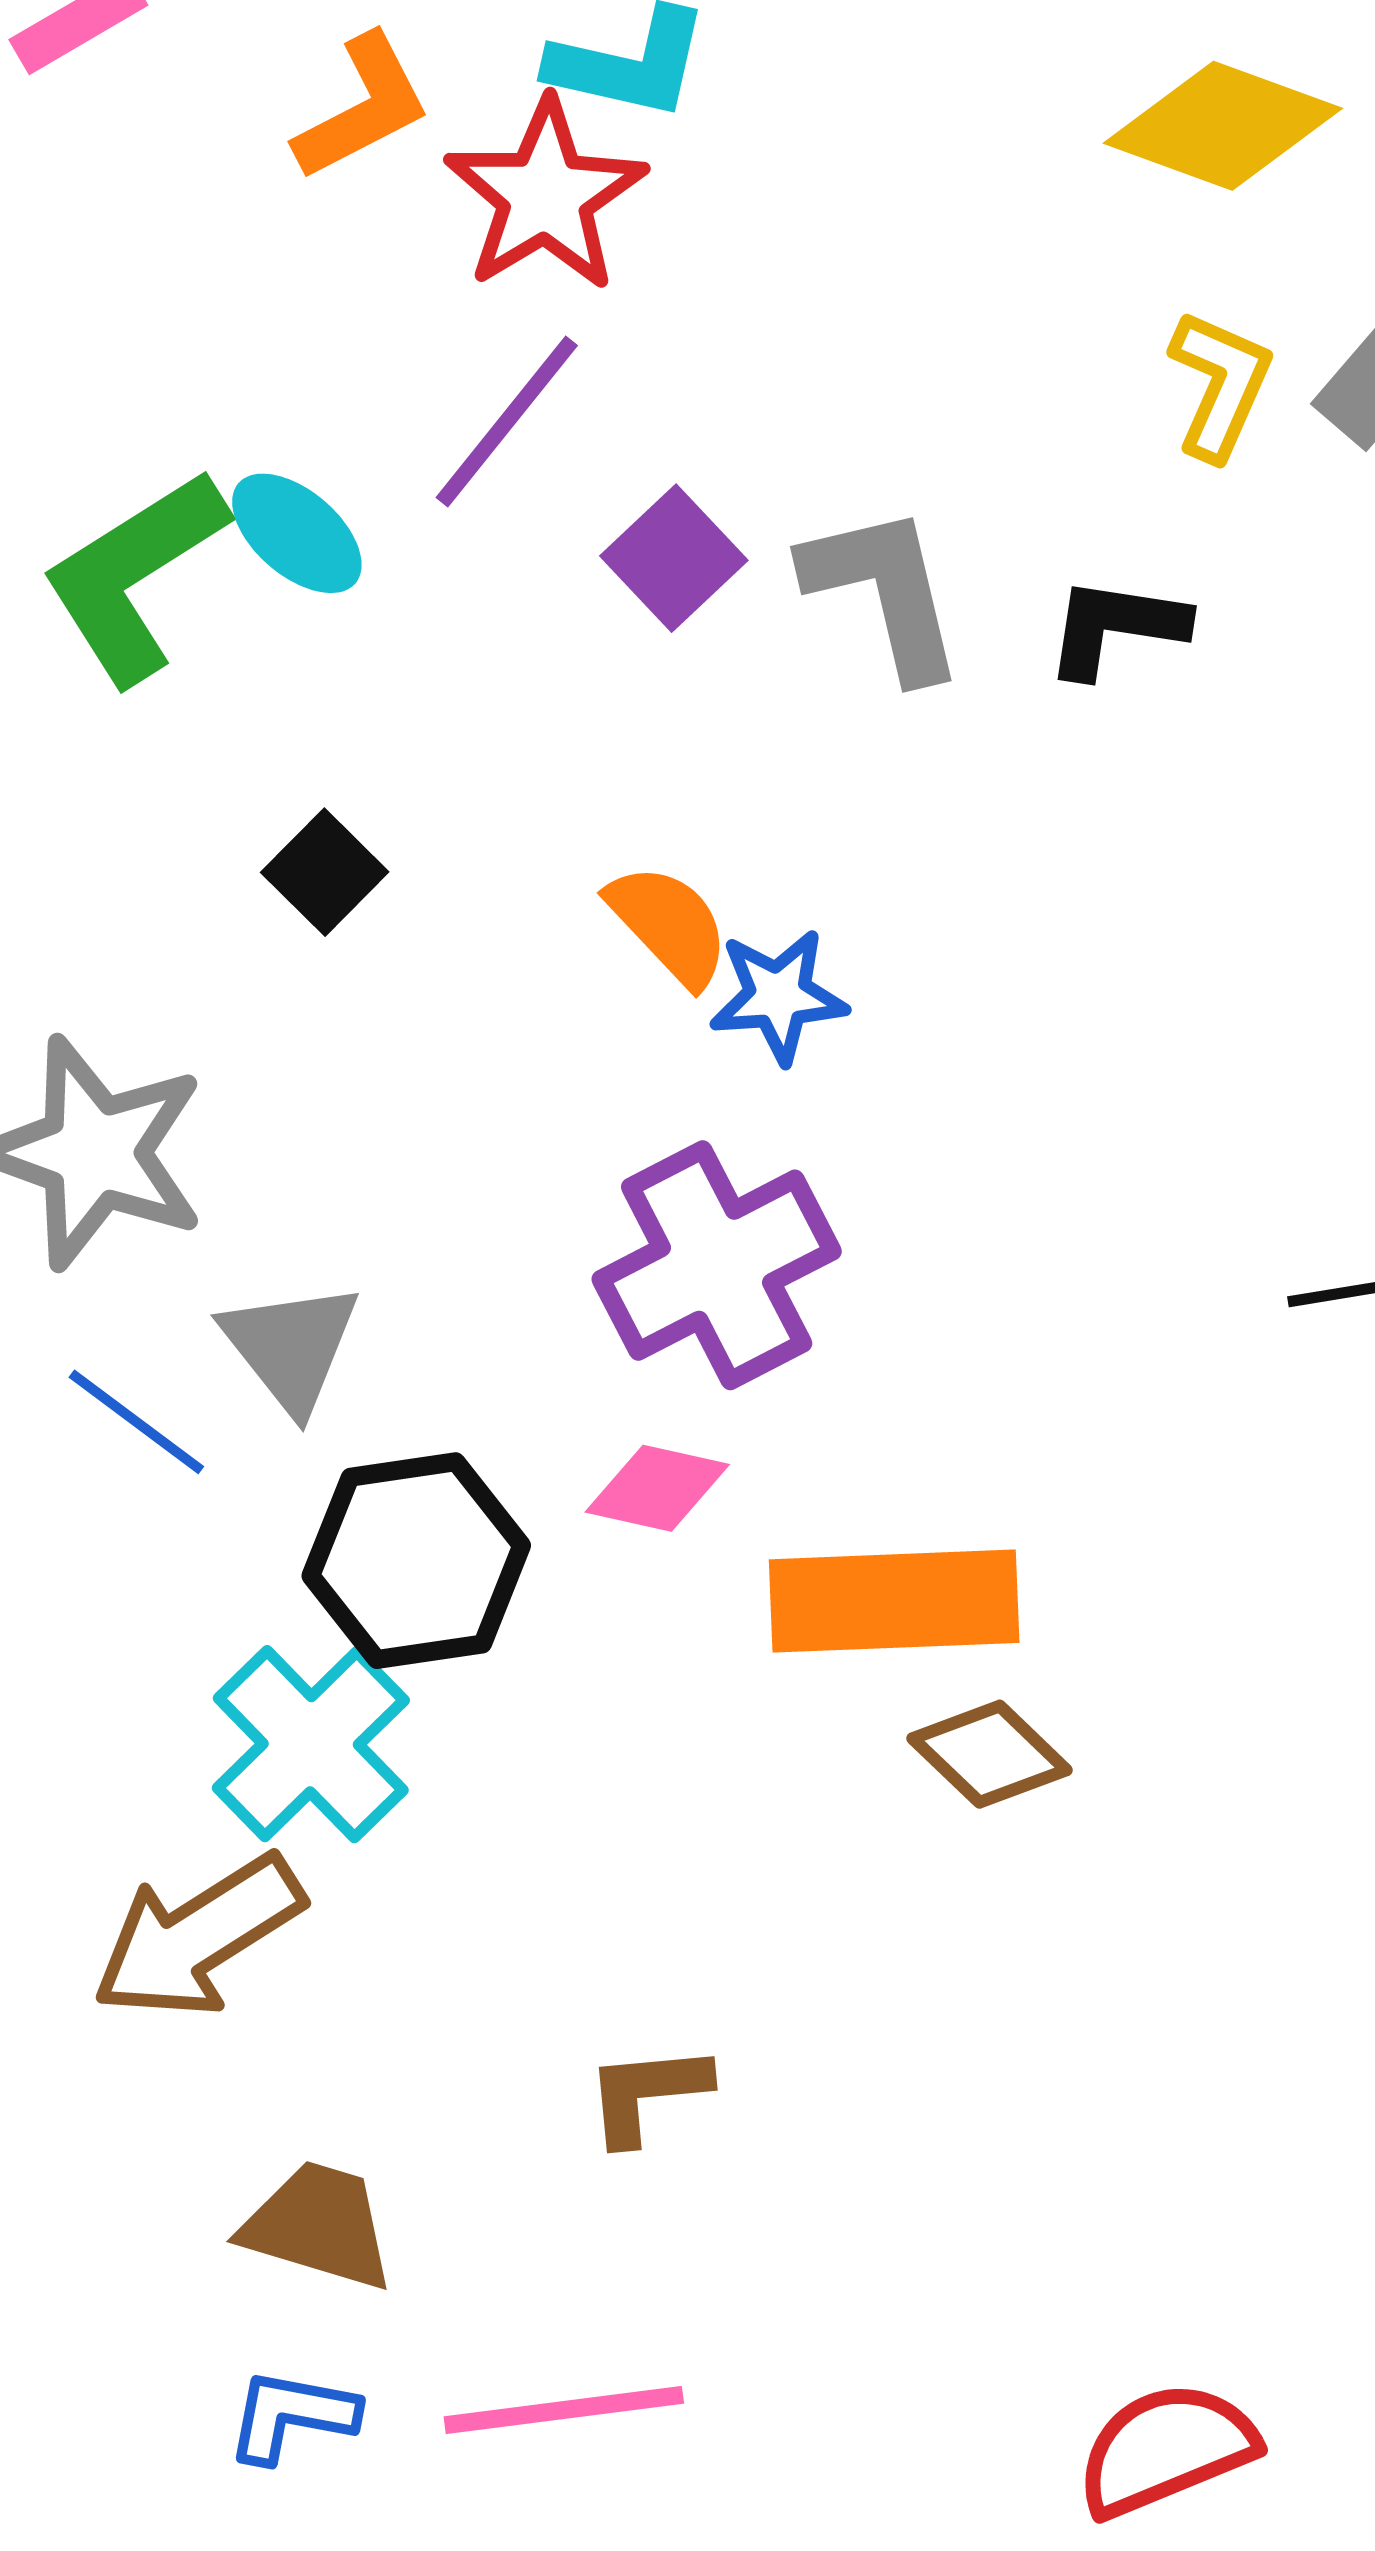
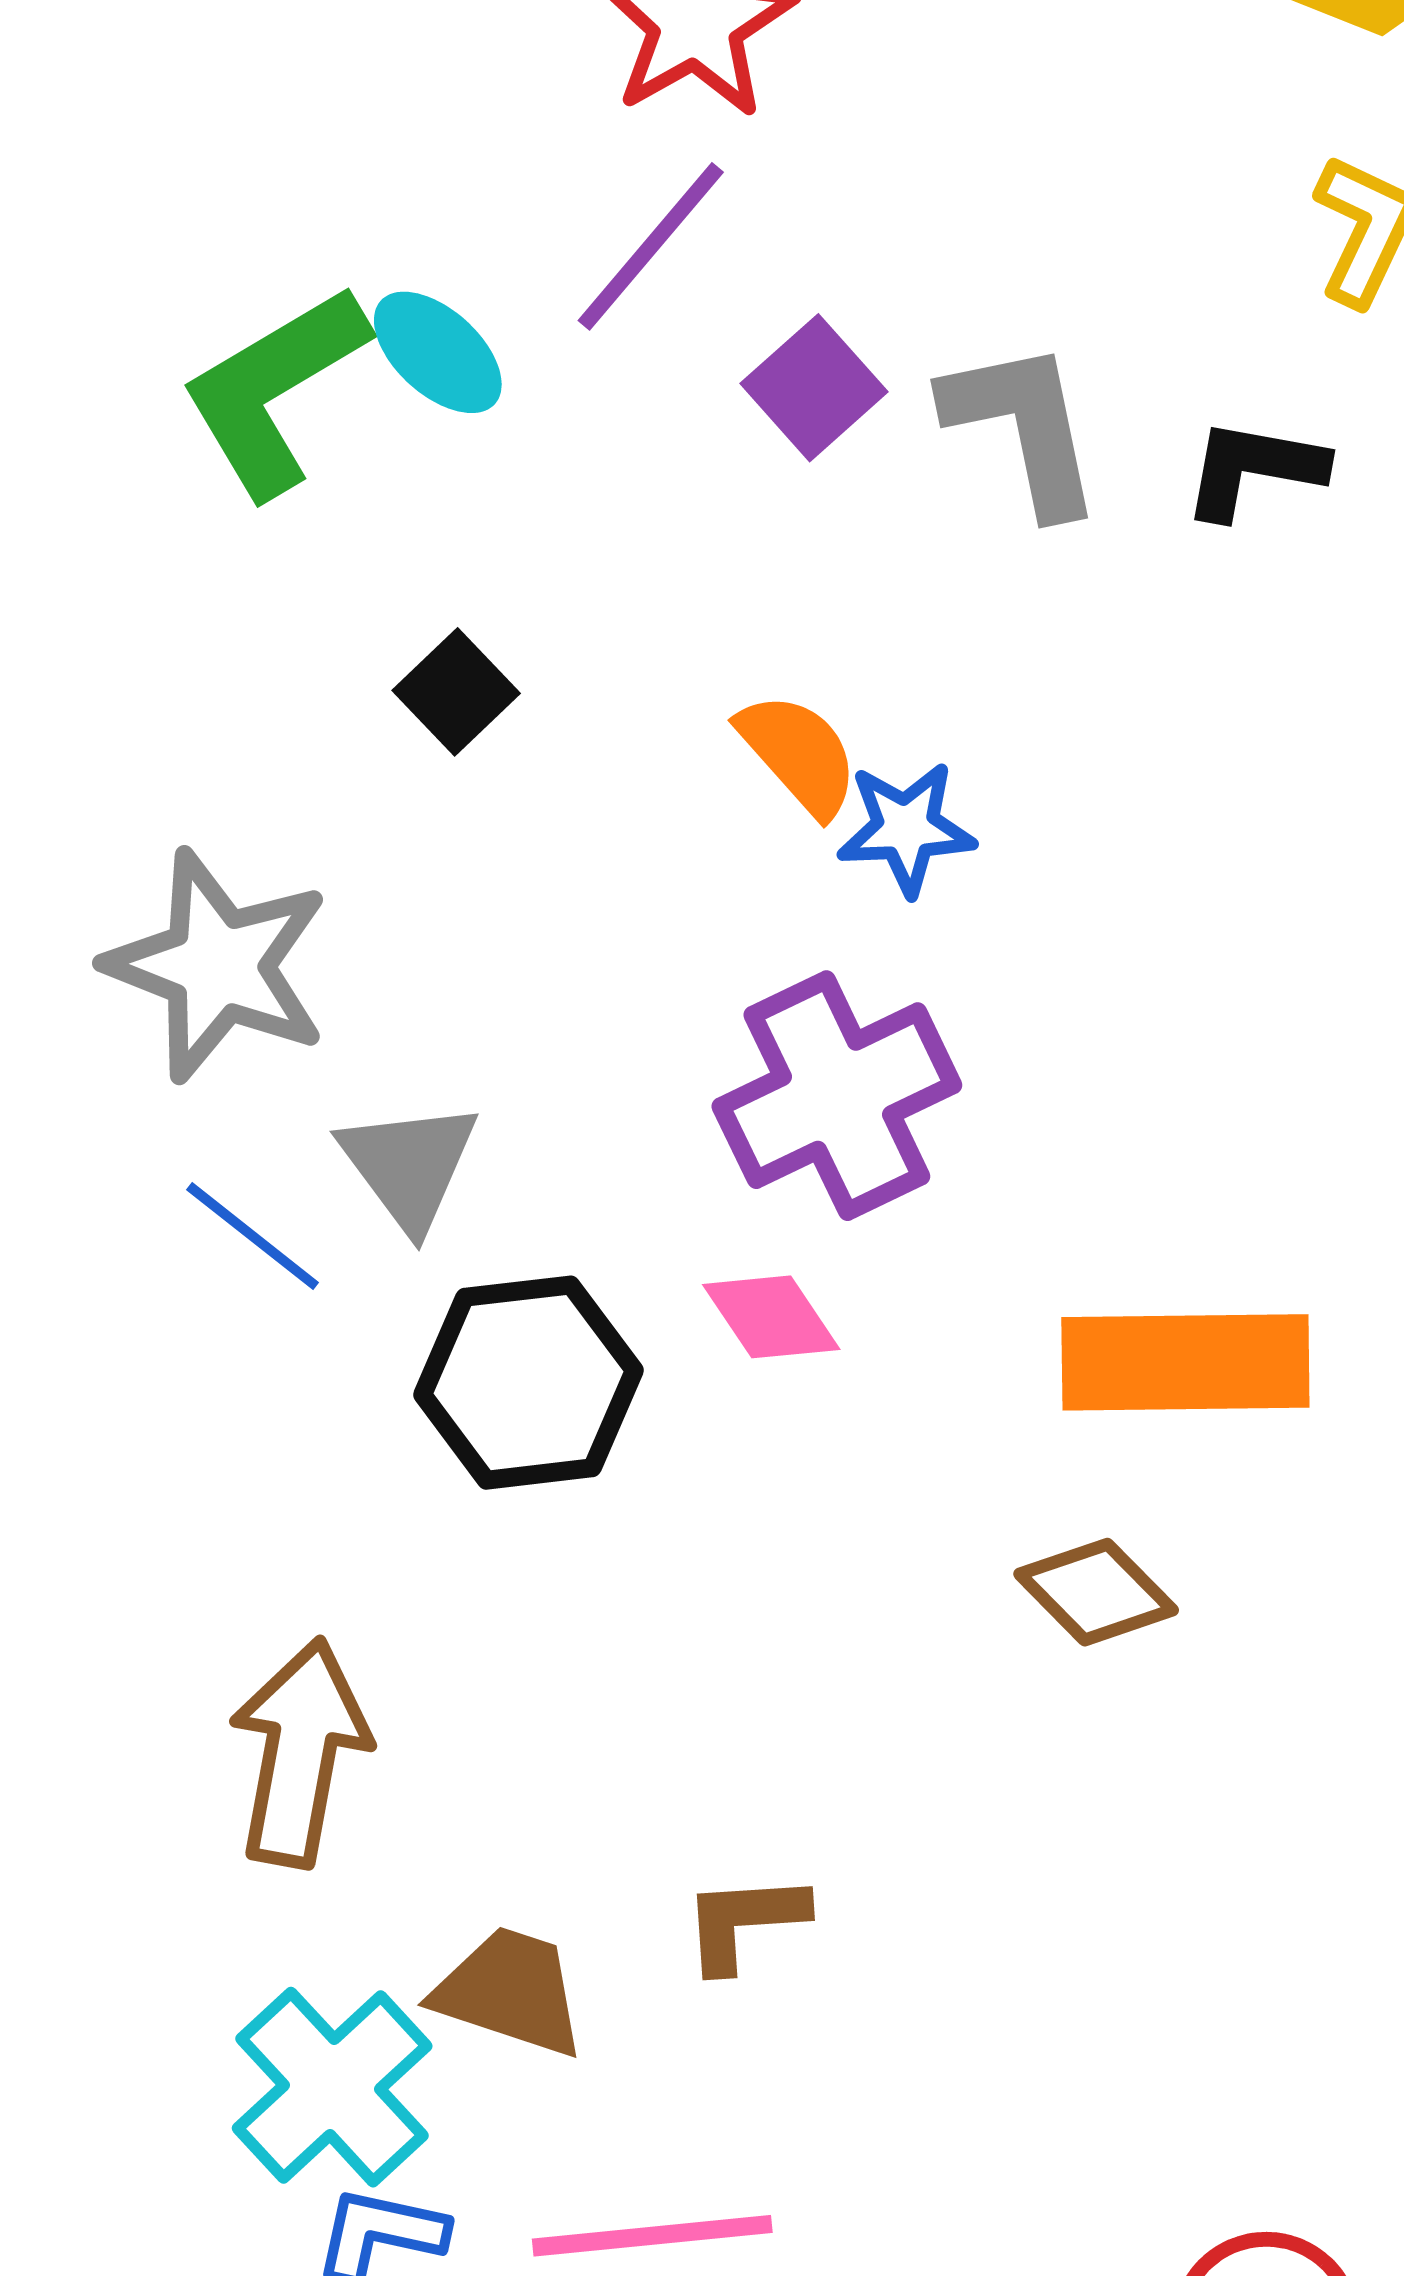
pink diamond: (657, 1488) -> (771, 1317), turned 42
orange rectangle: (894, 1601) -> (1185, 1362), moved
cyan cross: (311, 1744) -> (332, 2087), moved
brown arrow: (198, 1937) -> (300, 1752), turned 131
brown trapezoid: (318, 2225) -> (510, 1992), moved

